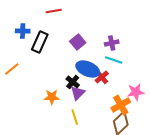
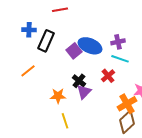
purple square: (78, 42) -> (74, 51), moved
orange line: (12, 69) -> (28, 71), moved
blue ellipse: (88, 69) -> (90, 46), moved
yellow line: (75, 117) -> (65, 121), moved

